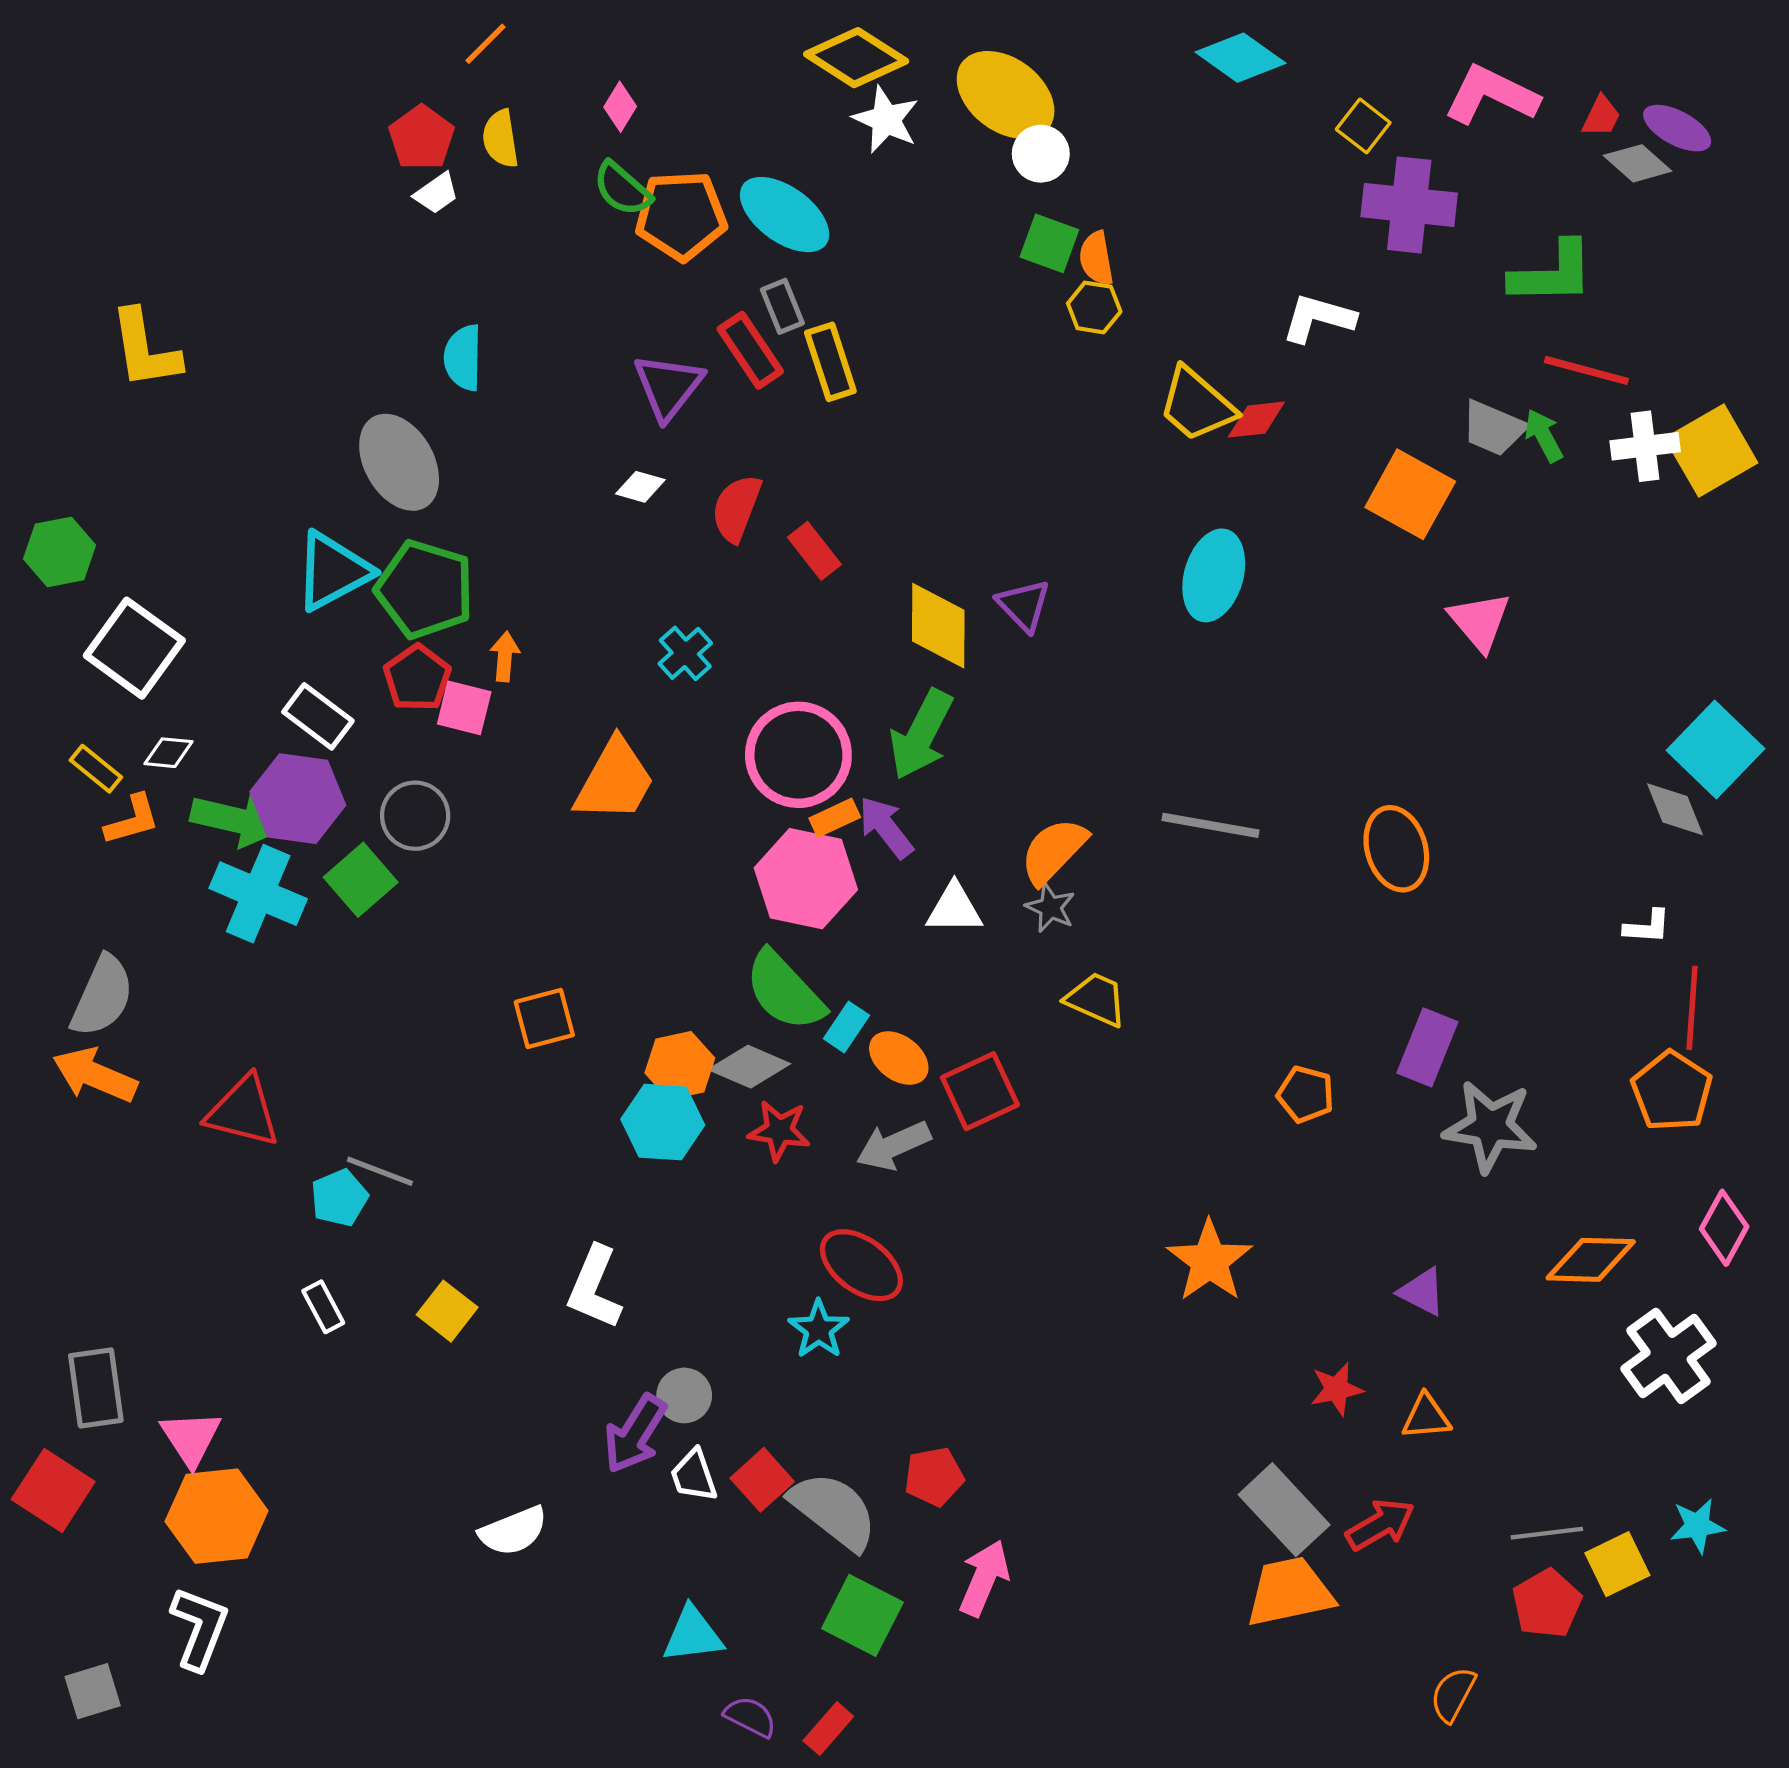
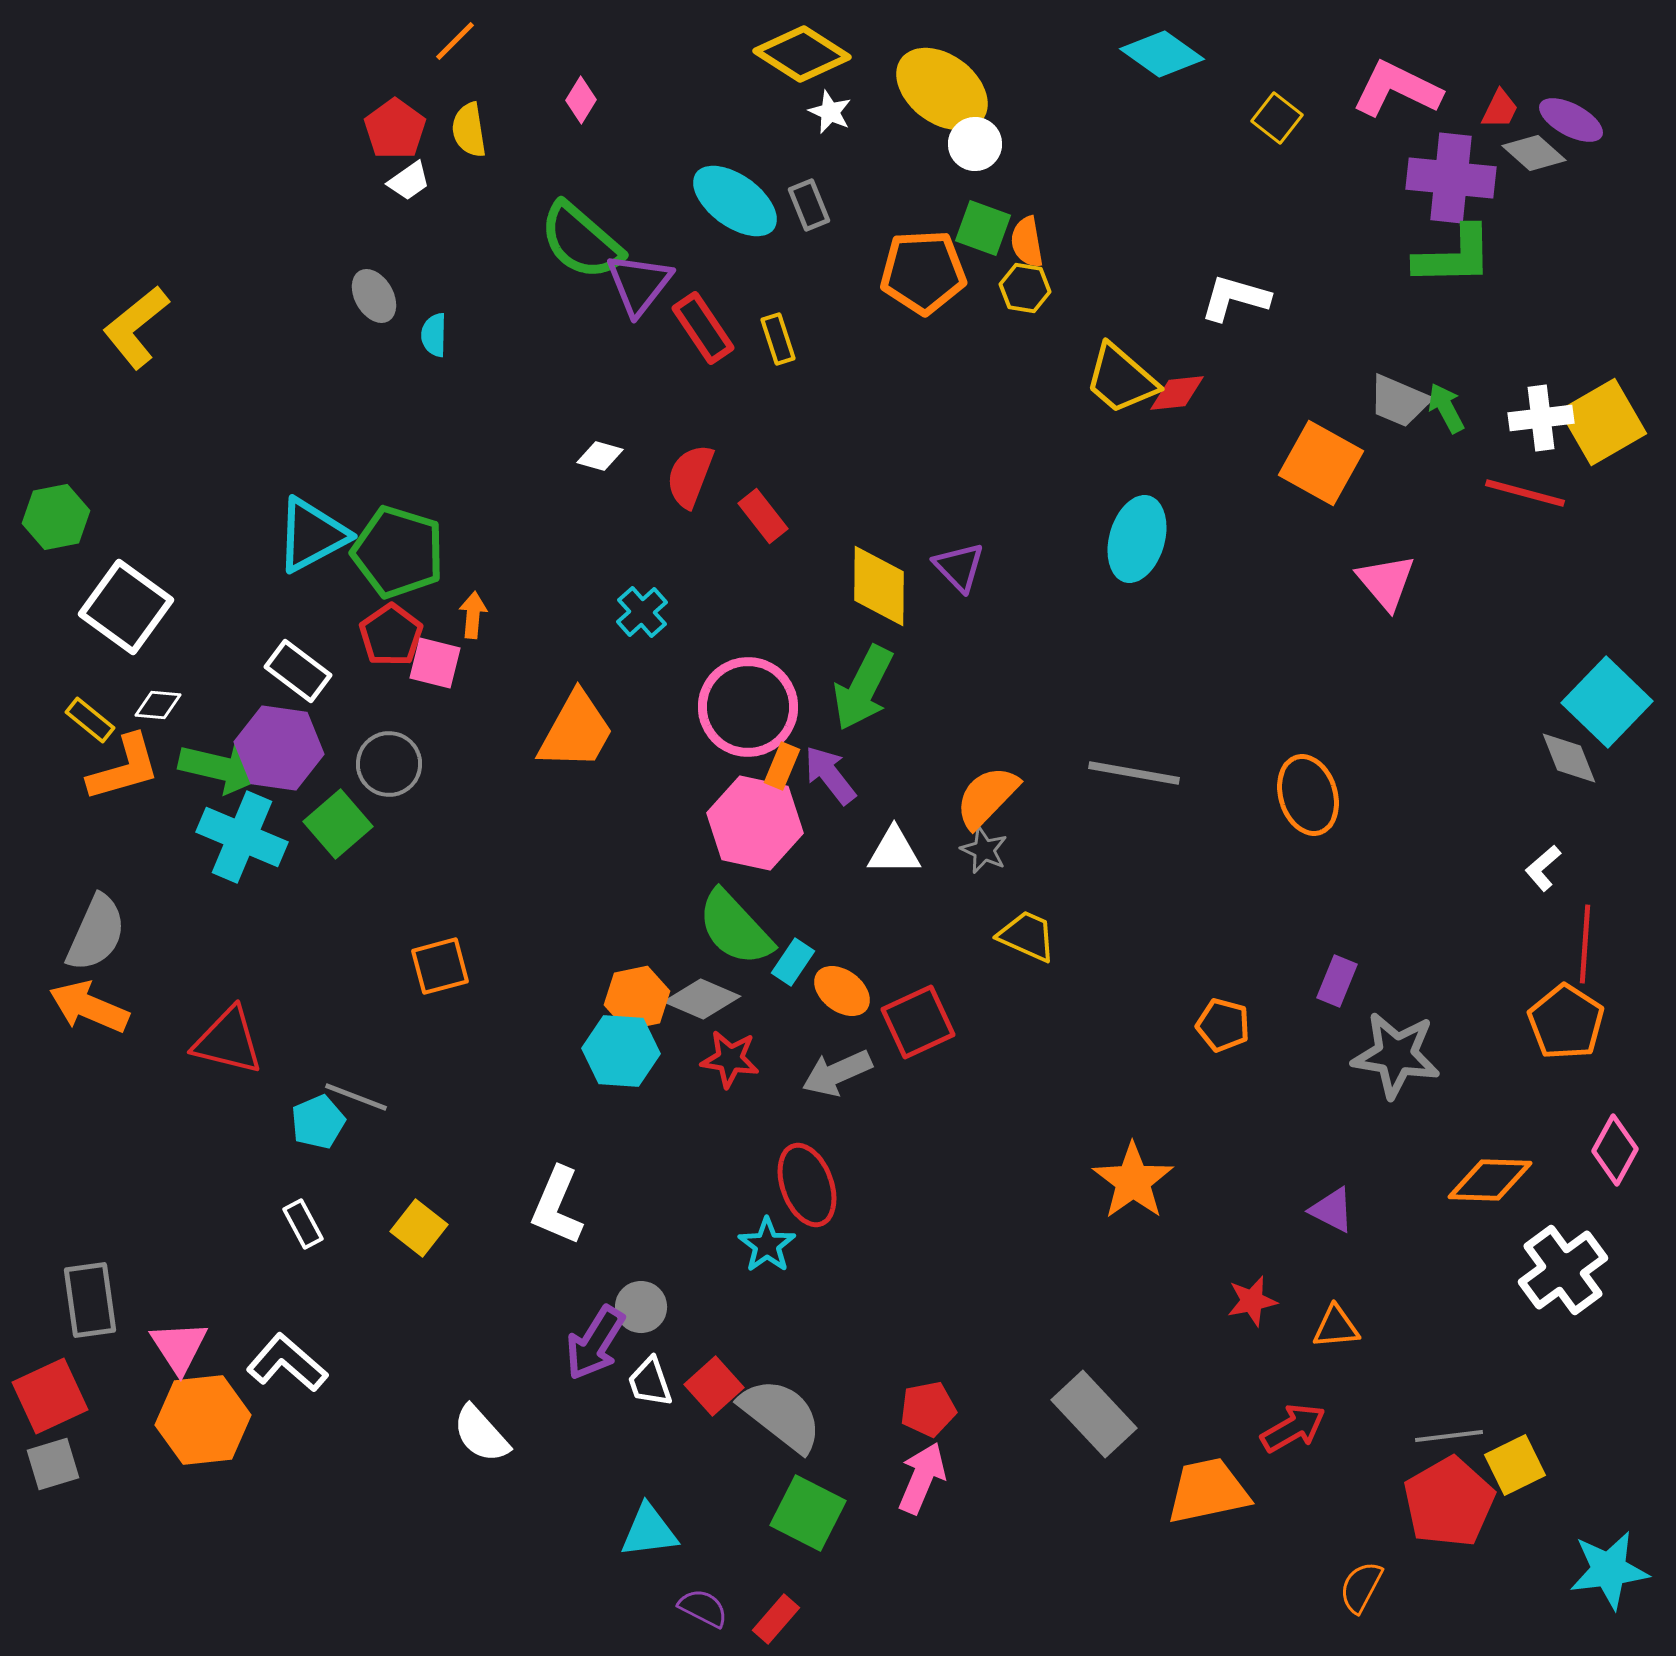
white star: (886, 120) -> (830, 112), size x0.7
green semicircle: (622, 189) -> (581, 241), moved, size x1.5
purple cross: (1409, 205) -> (1451, 178), moved
orange pentagon: (681, 216) -> (923, 272), moved
gray rectangle: (782, 306) -> (809, 205), moved
yellow L-shape: (145, 349) -> (136, 327), turned 60
cyan semicircle: (463, 358) -> (434, 335), size x0.7
yellow rectangle: (830, 362) -> (778, 339), size x0.7
red line: (1586, 370) -> (1525, 493), moved
purple triangle: (668, 386) -> (639, 284), moved
gray ellipse: (399, 462) -> (374, 296), moved, size x0.6
orange rectangle: (835, 818) -> (782, 766), turned -42
orange L-shape: (132, 820) -> (124, 768), size x1.4
white L-shape: (1647, 927) -> (1543, 868), turned 135
orange square: (544, 1019) -> (440, 966), moved
purple rectangle: (1427, 1047) -> (1337, 981), size x0.7
red ellipse: (861, 1265) -> (807, 1185), turned 34
red pentagon: (934, 1477) -> (928, 1409), moved
red square: (53, 1490) -> (50, 1396), turned 32
gray rectangle: (1284, 1510) -> (1094, 1414), moved
cyan star: (1697, 1526) -> (1609, 1570), moved, size x1.5
white semicircle: (513, 1531) -> (481, 1434), turned 70
red pentagon: (1547, 1604) -> (1449, 1502), size x1.4
white L-shape: (199, 1628) -> (287, 1363), moved, turned -70
gray square: (93, 1691) -> (53, 1464), moved

